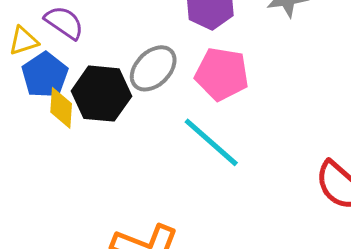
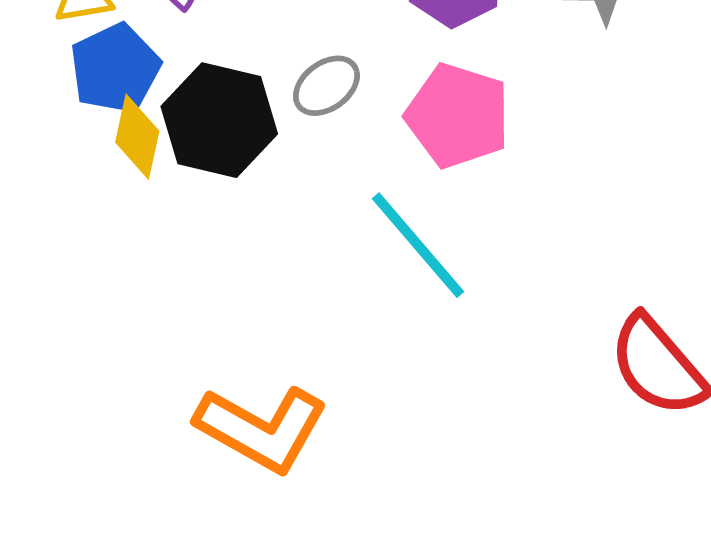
gray ellipse: (153, 68) -> (326, 86), size x0.7

